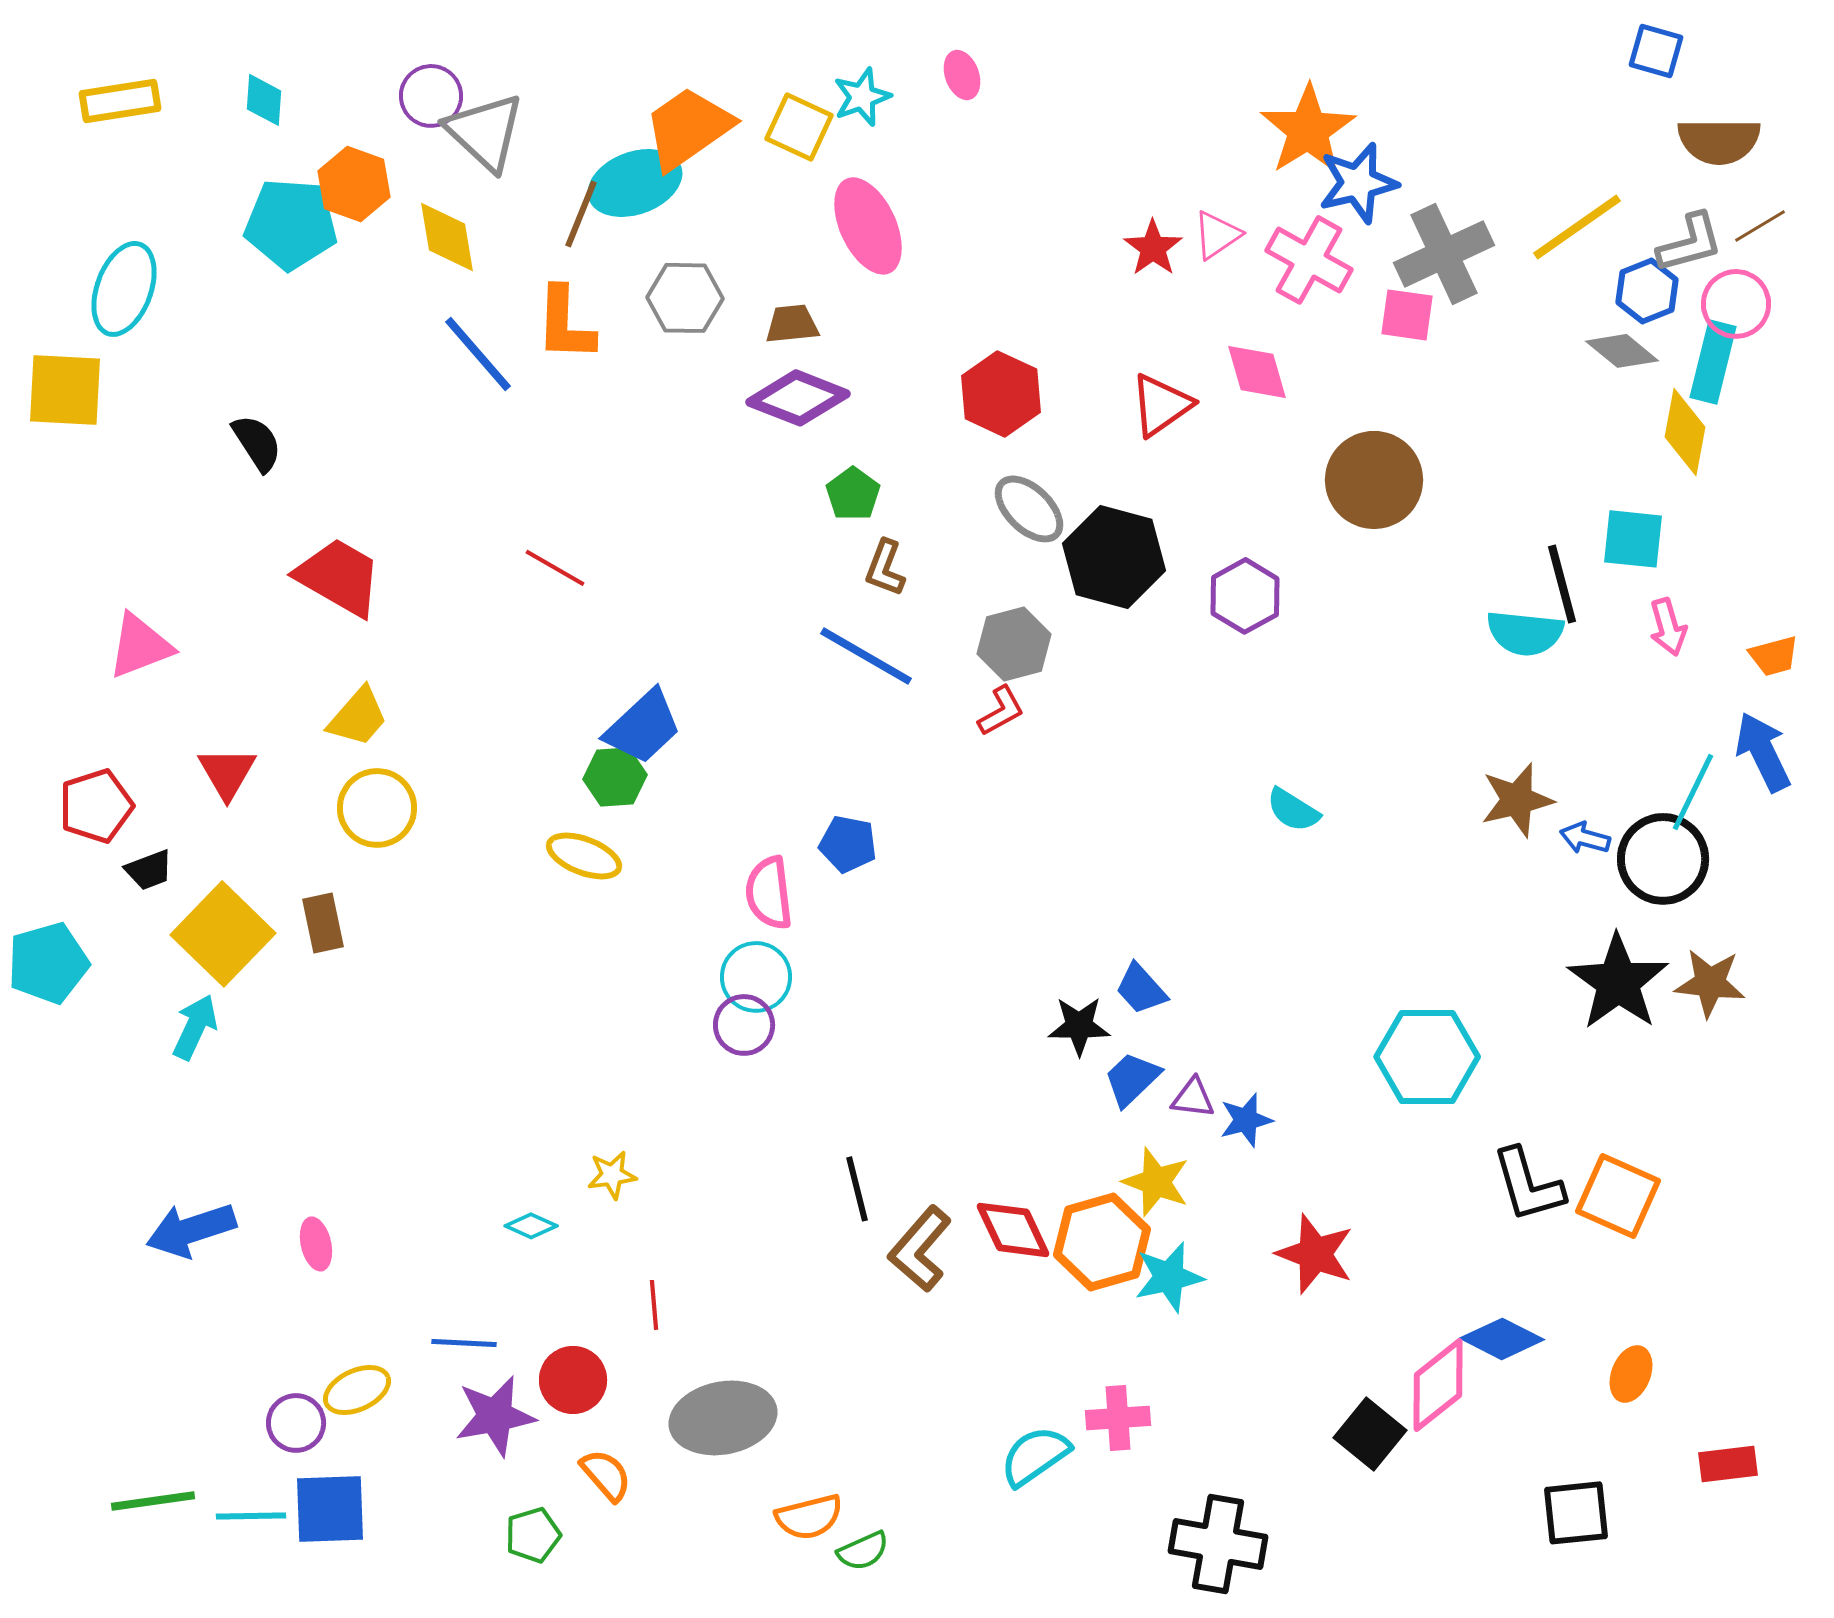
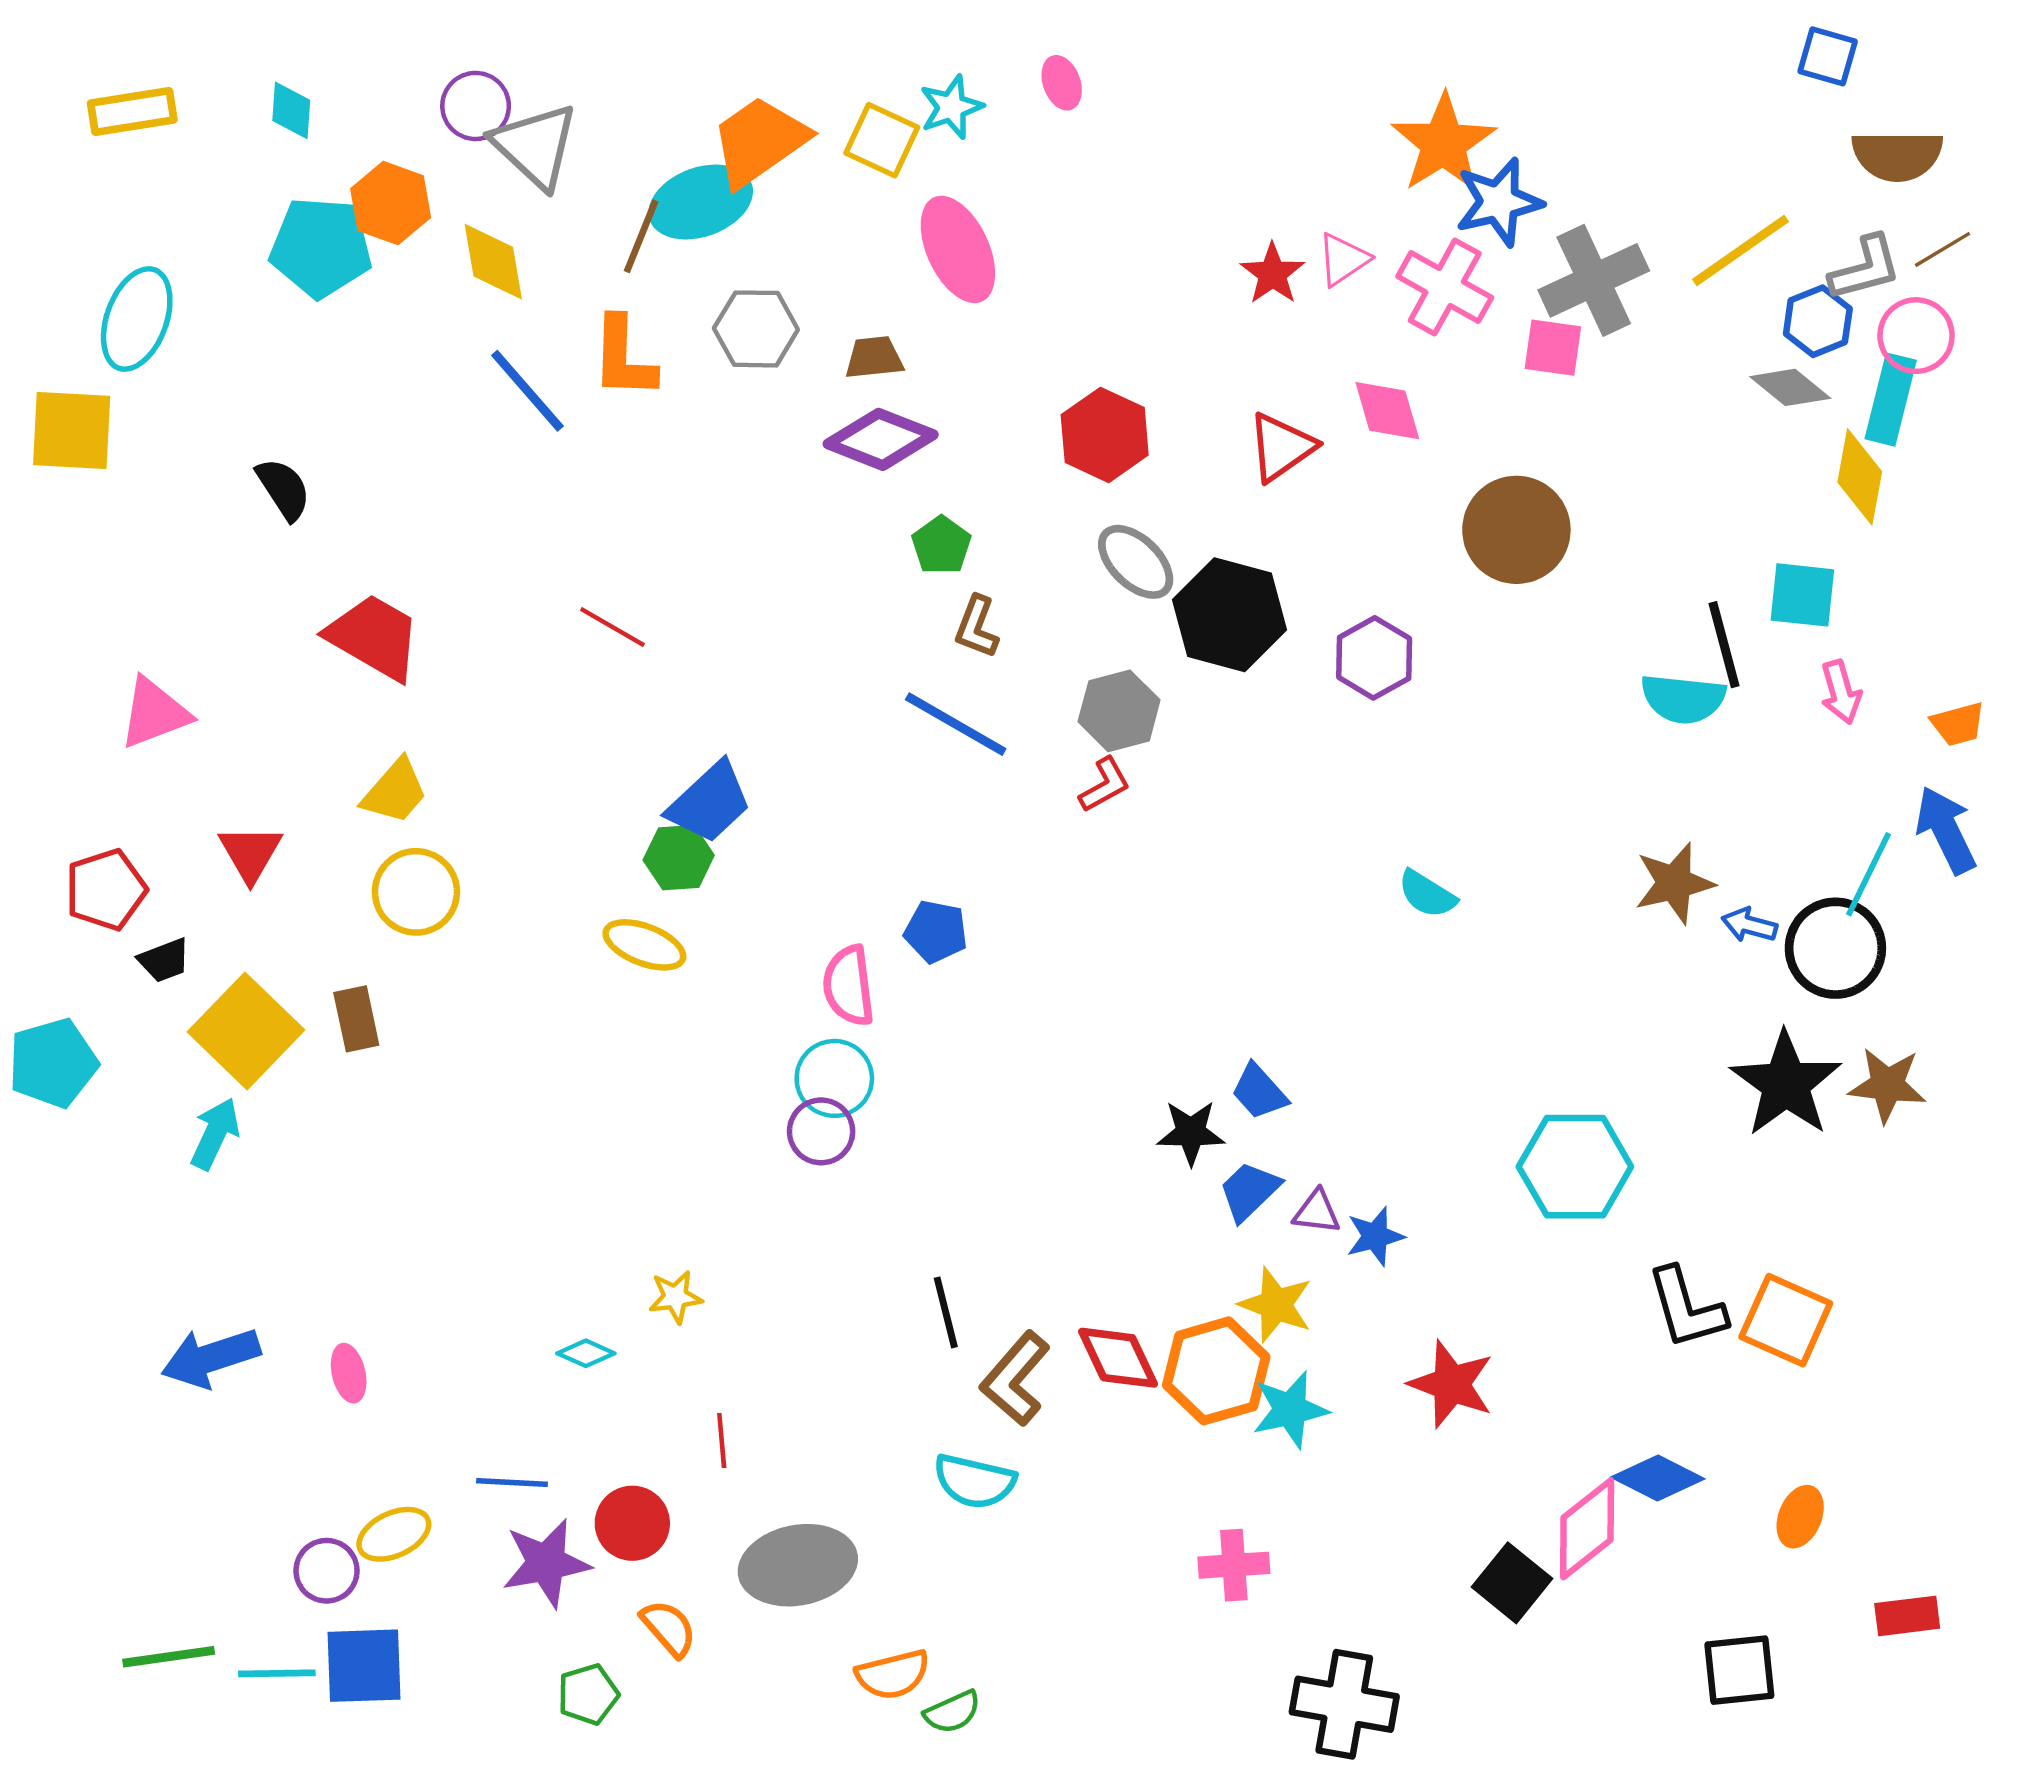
cyan semicircle: (1035, 1456) -> (974, 1481), moved, turned -132

